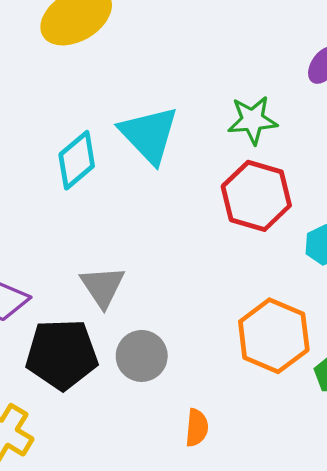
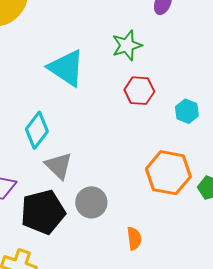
cyan diamond: (77, 160) -> (37, 130), moved
red hexagon: (256, 196) -> (139, 91), size x0.7

